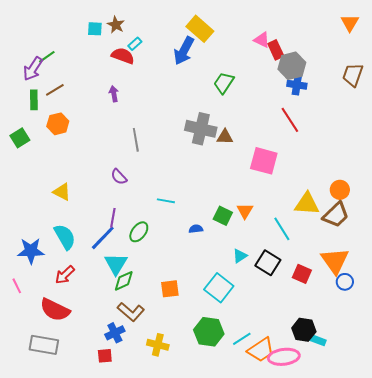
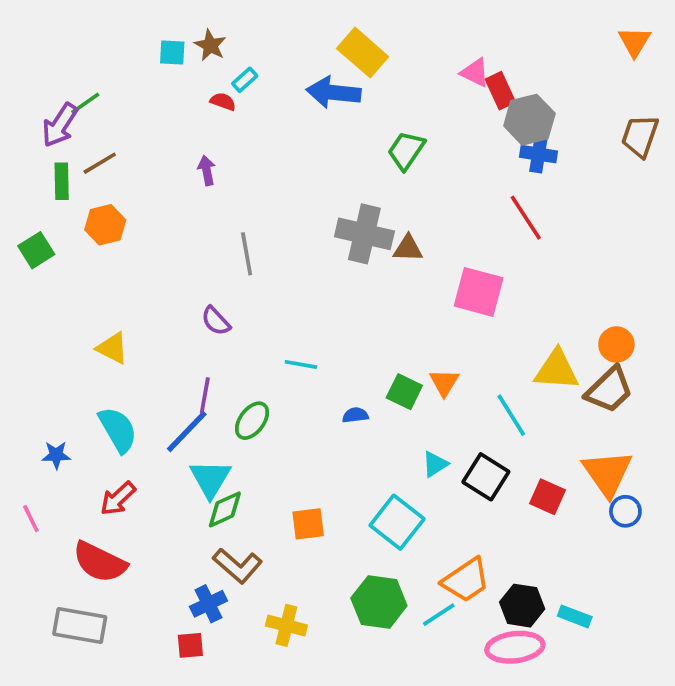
blue arrow: (184, 51) -> (334, 92), turned 68
red semicircle: (123, 56) -> (223, 102), size x0.6
blue star: (31, 251) -> (56, 455), size x0.6
black hexagon: (304, 330) -> (522, 606), moved
orange trapezoid: (261, 350) -> (466, 580), moved

